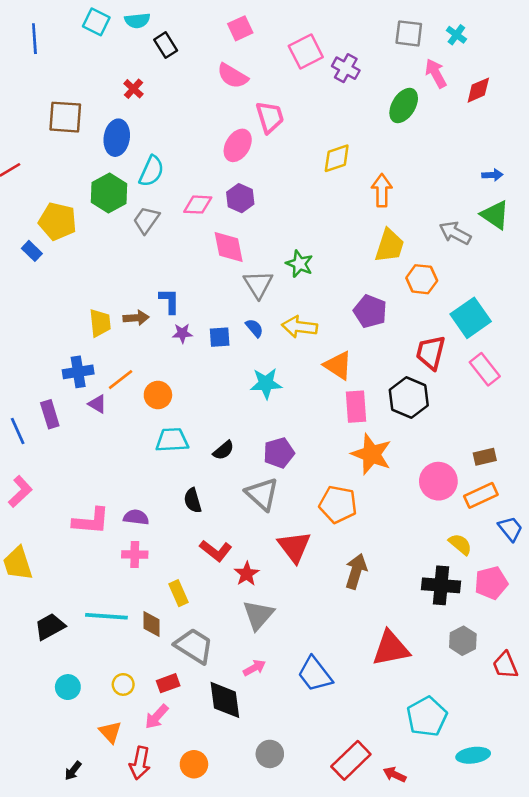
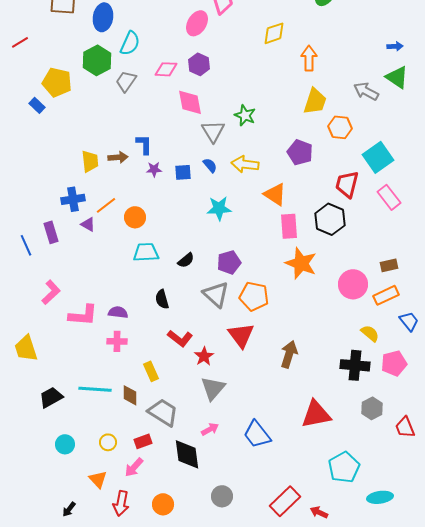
pink L-shape: (20, 491) -> (51, 292), moved
orange pentagon: (338, 504) -> (254, 296), moved

